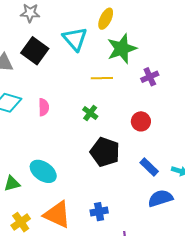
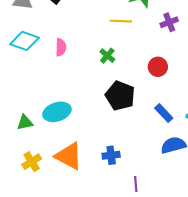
cyan ellipse: (43, 171) -> (57, 112), turned -56

